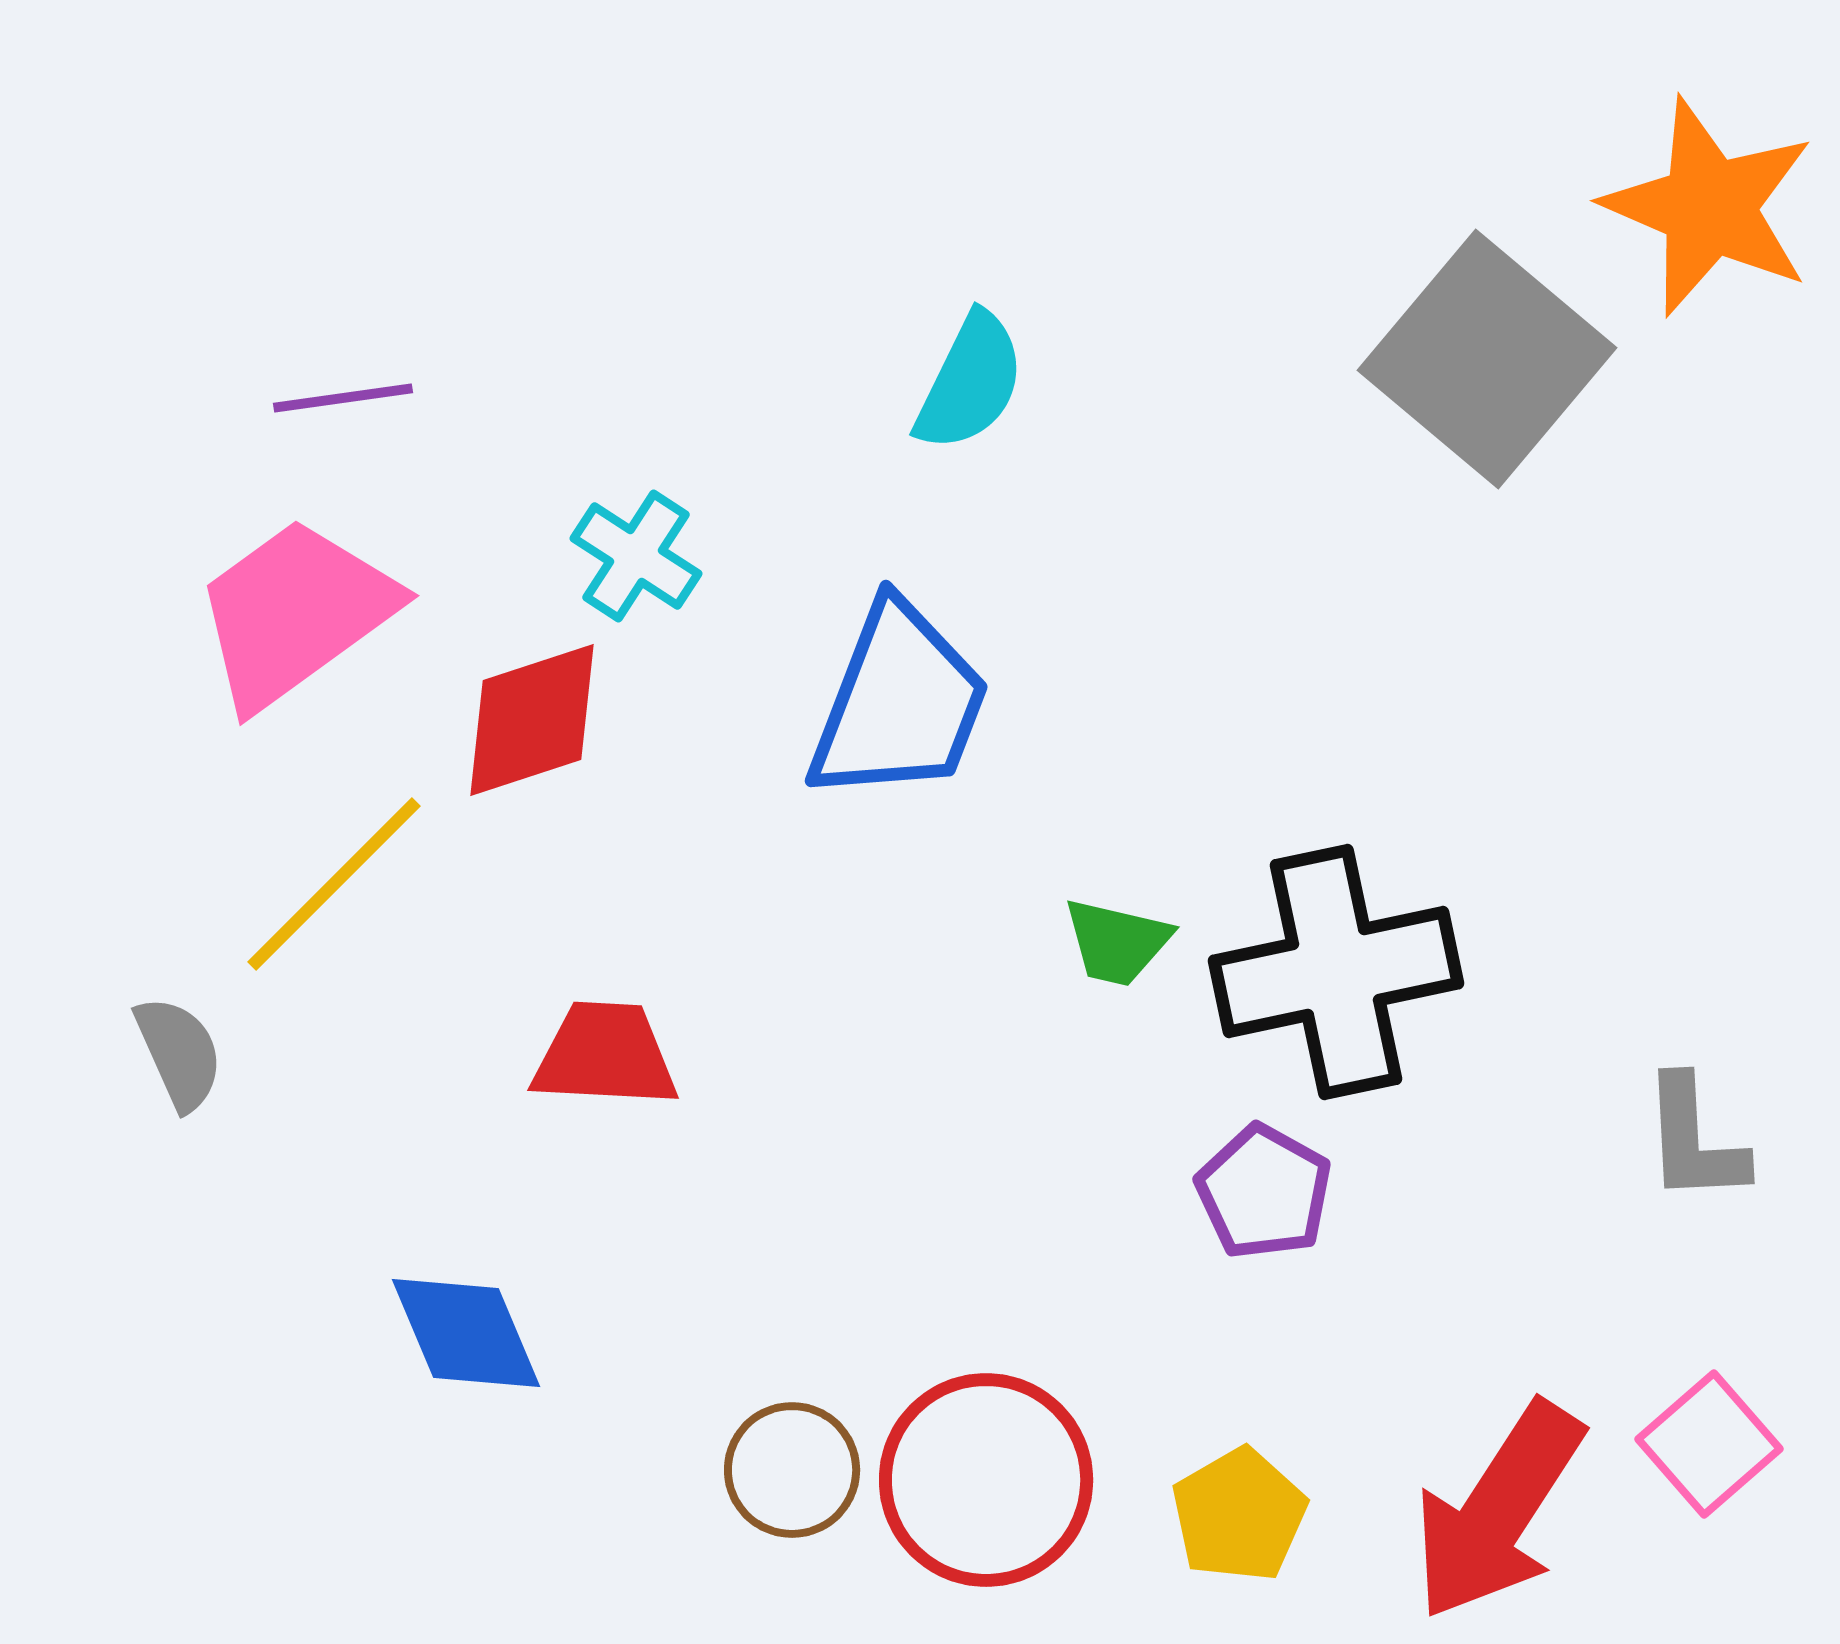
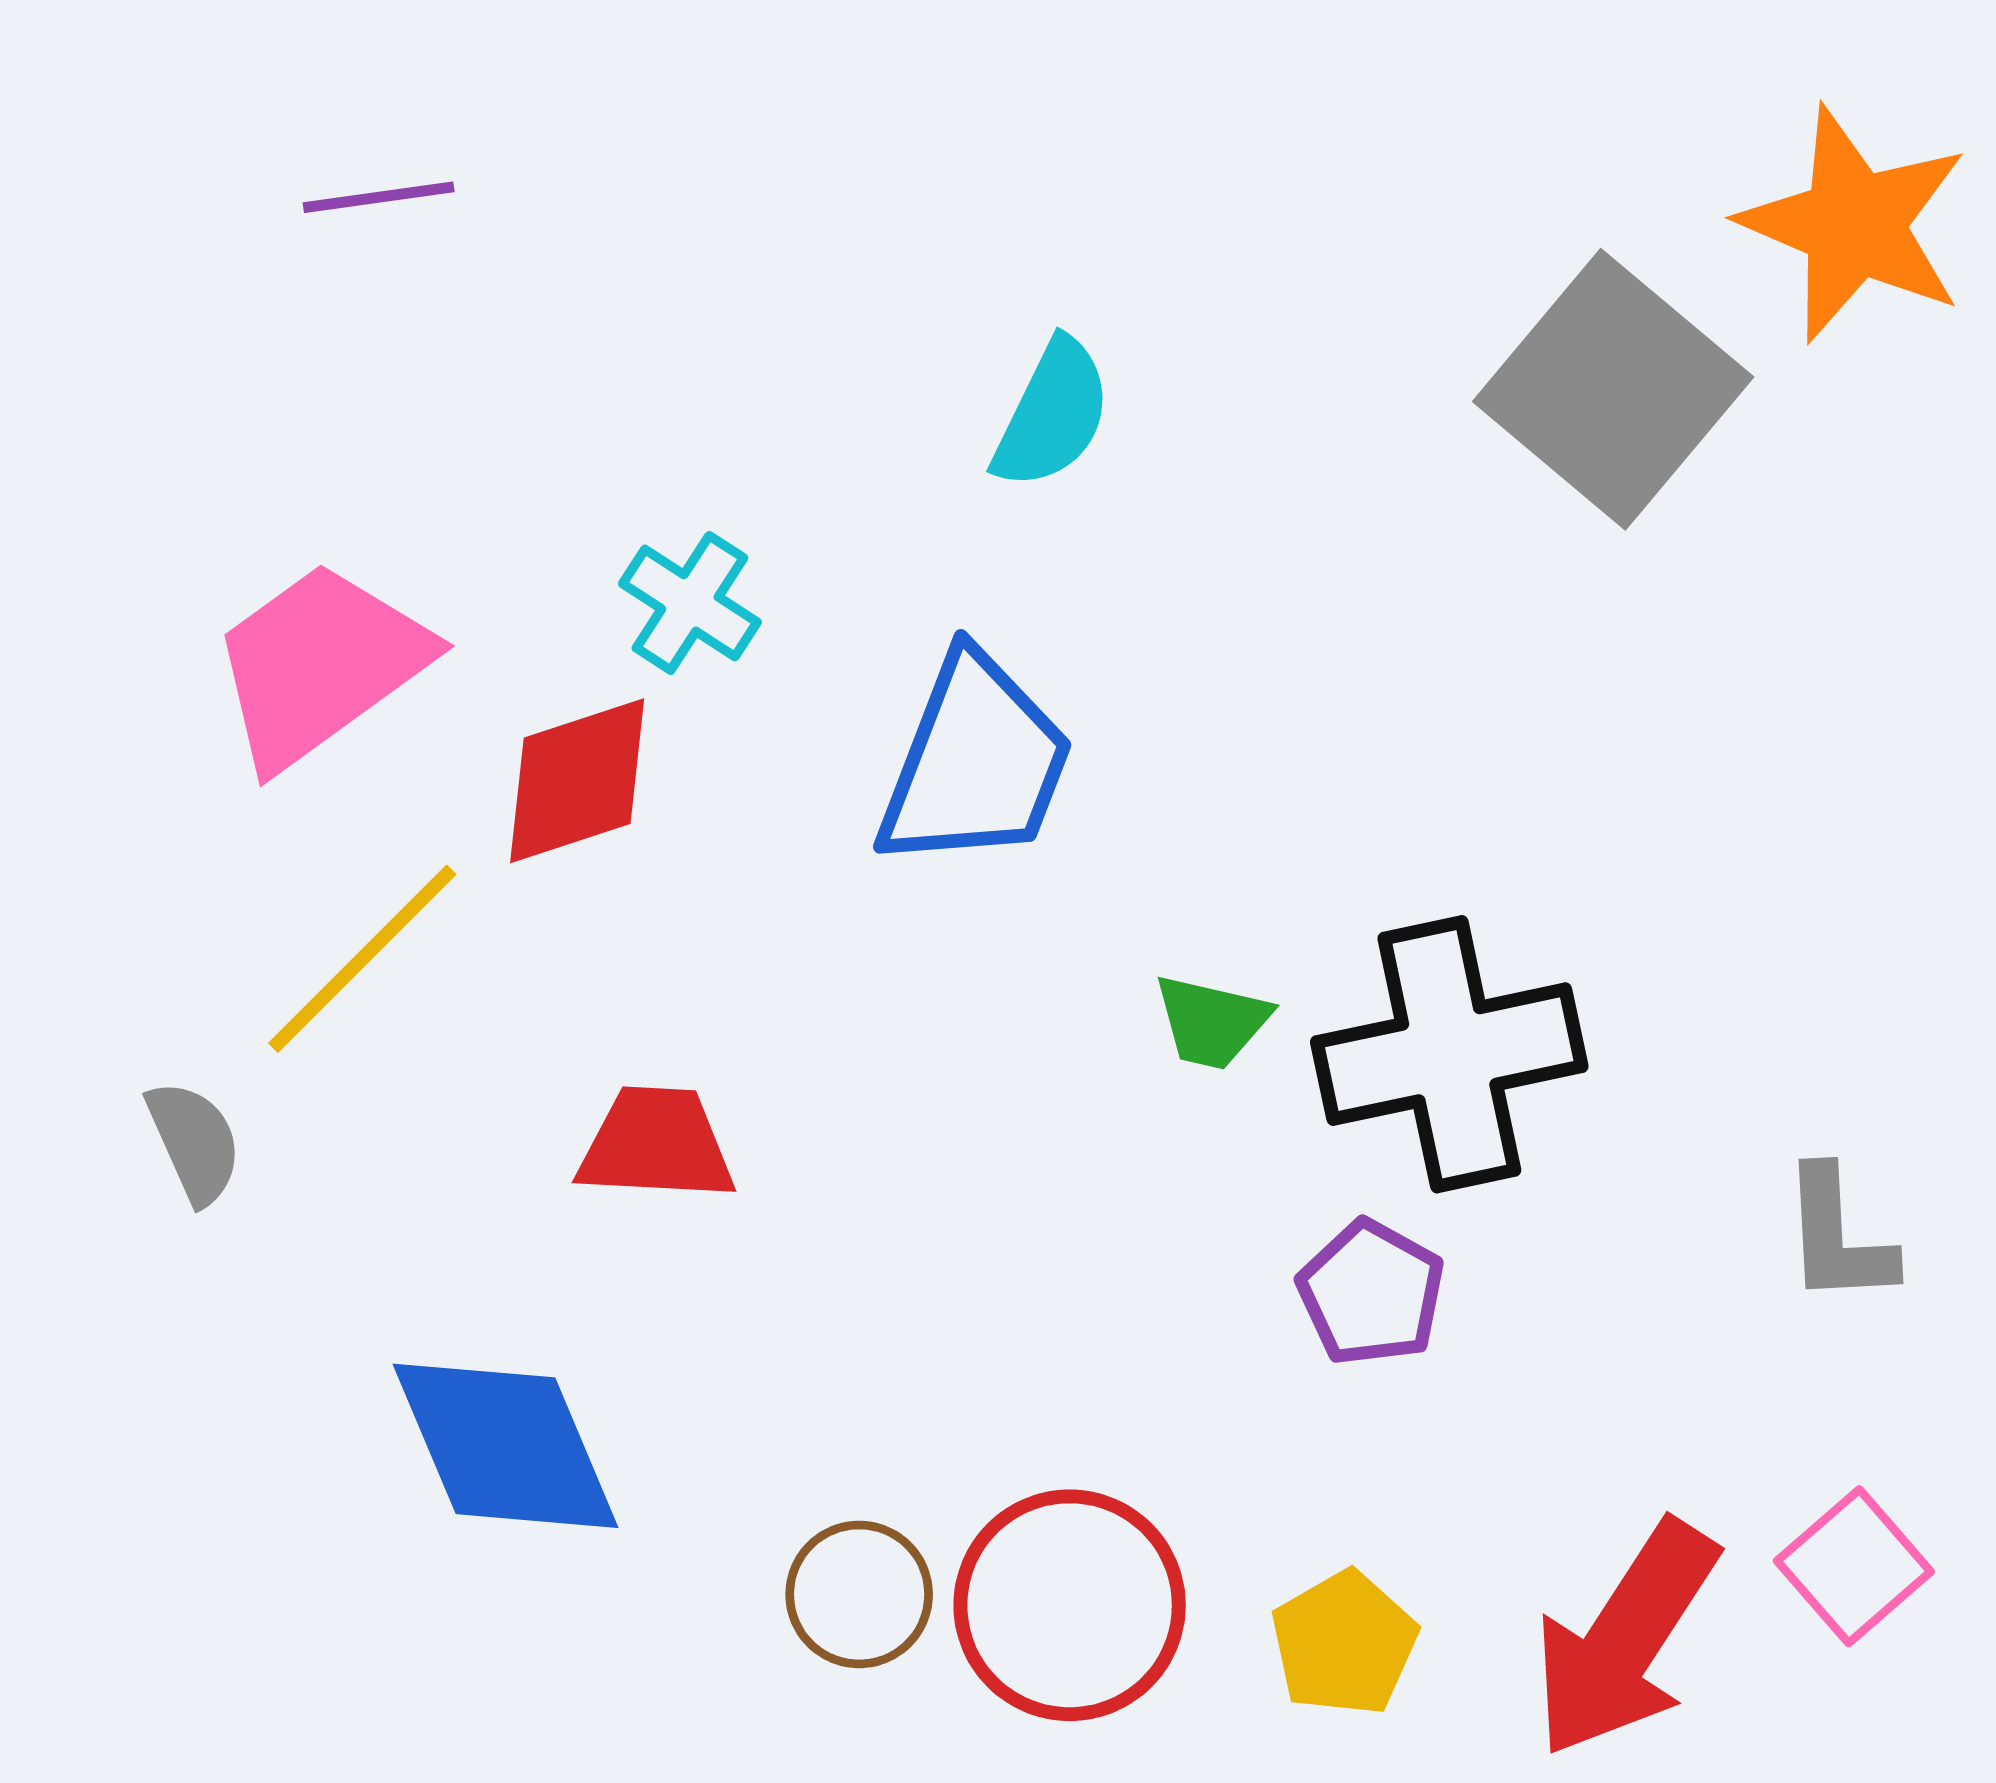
purple line: (343, 398) -> (379, 197), moved
blue diamond: (466, 1333) -> (506, 1446), size x1.4

